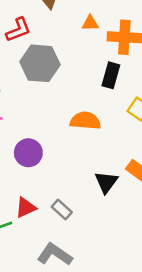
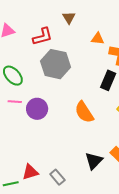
orange semicircle: (85, 121) -> (84, 112), turned -135
purple circle: (28, 153) -> (37, 109), moved

